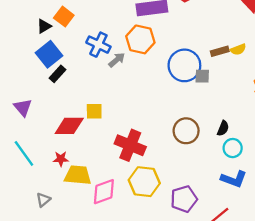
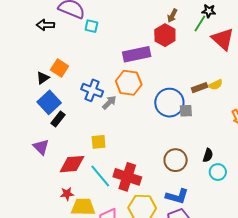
purple triangle: (23, 108) -> (41, 147), moved
yellow square: (94, 111) -> (99, 142), moved
cyan line: (24, 153) -> (100, 176), moved
blue L-shape: (234, 179) -> (177, 196), moved

